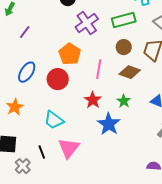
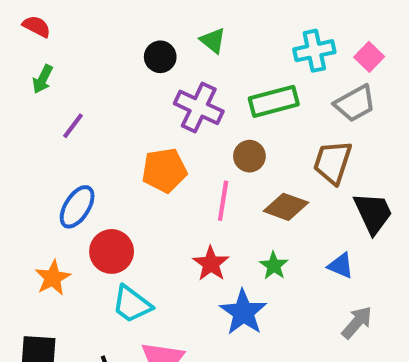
purple cross: (87, 23) -> (199, 107), turned -30
brown circle: (124, 47) -> (249, 156), moved
orange pentagon: (70, 54) -> (164, 170), turned 30
red circle: (58, 79) -> (112, 251), moved

